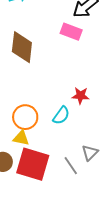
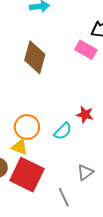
gray line: (71, 166) -> (64, 197), moved

